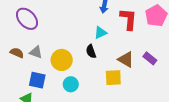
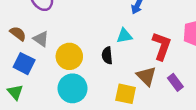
red L-shape: (128, 19) -> (162, 46), moved
blue square: (37, 80) -> (24, 64), moved
cyan circle: (71, 84) -> (73, 88), size x1.5

